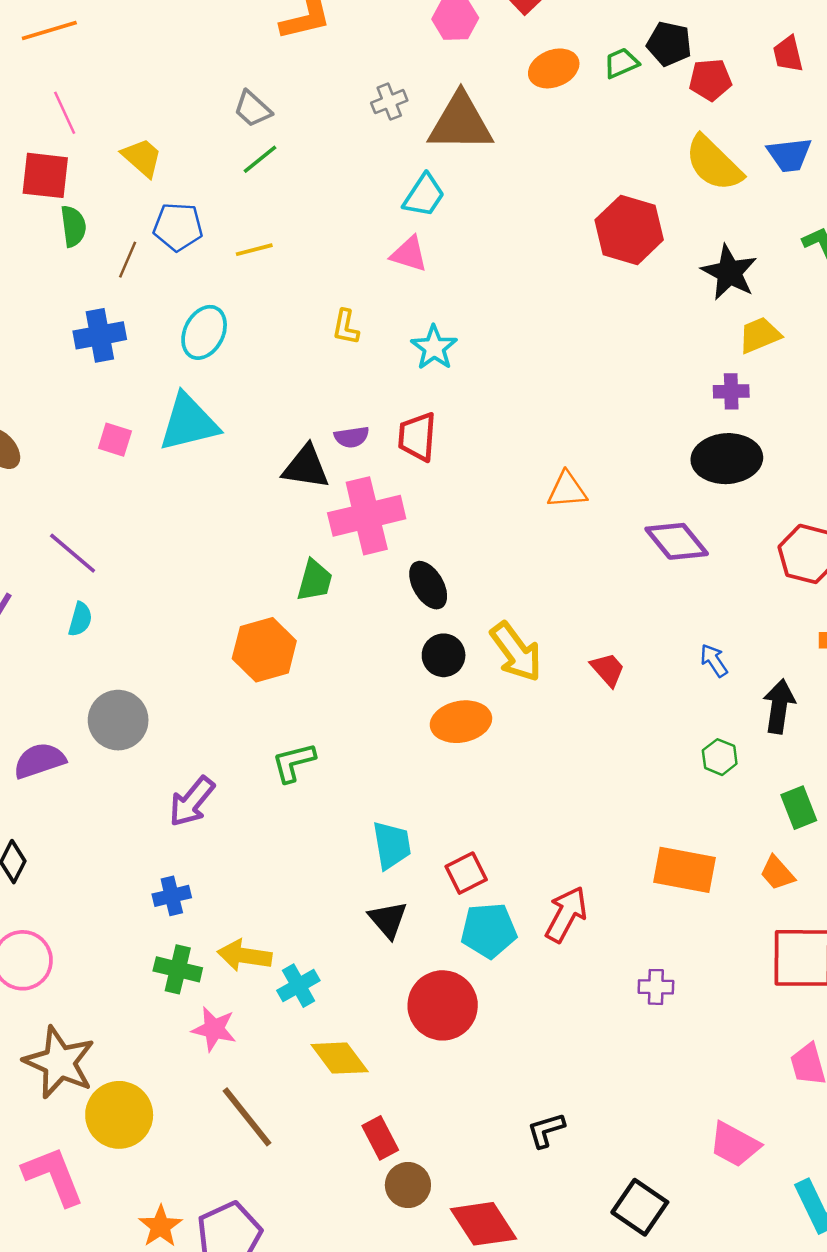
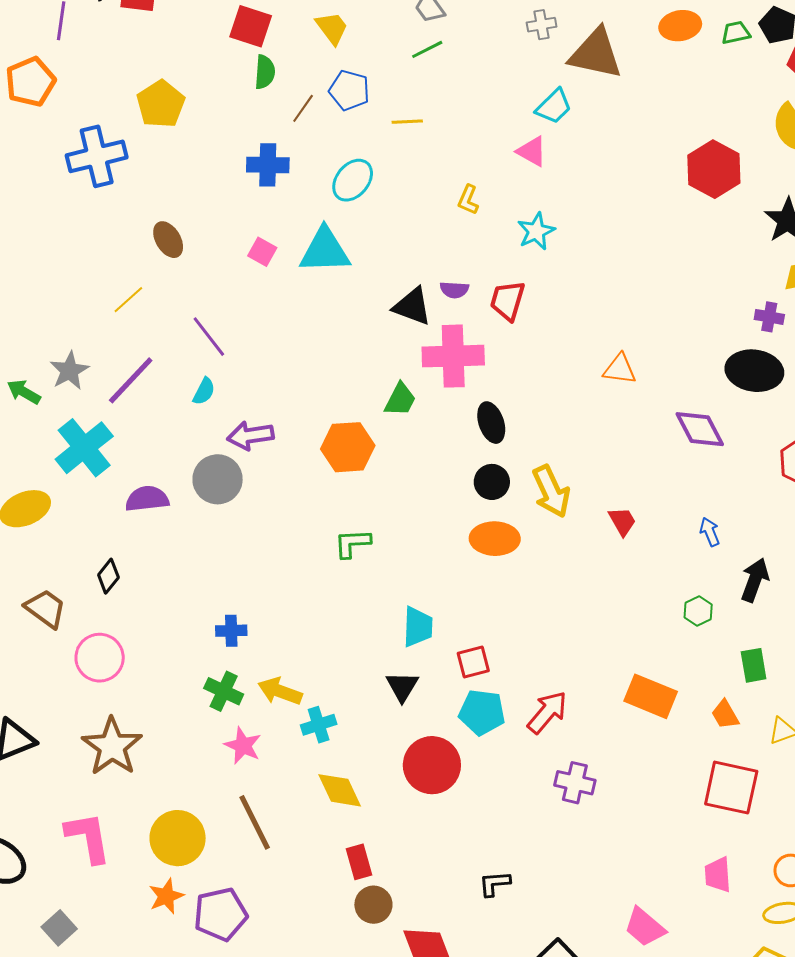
purple arrow: (192, 802) -> (250, 436), moved, turned 30
purple cross: (656, 987) -> (575, 783), moved, size x1.4
yellow circle: (119, 1115) -> (178, 838), moved

